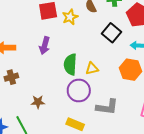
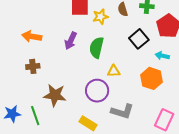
green semicircle: (70, 64) -> (96, 48), moved
brown star: (38, 102) -> (55, 95), size x1.6

